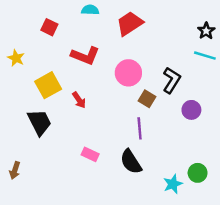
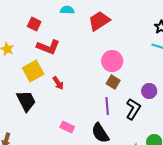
red L-shape: (85, 56) -> (48, 47), moved
pink circle: (128, 73) -> (112, 61), moved
black L-shape: (172, 80) -> (133, 109), moved

